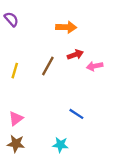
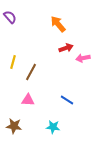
orange arrow: (66, 27) -> (58, 24), turned -132
brown line: (48, 66) -> (31, 72), moved
pink triangle: (16, 119) -> (28, 100), moved, turned 40

